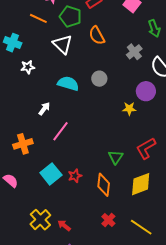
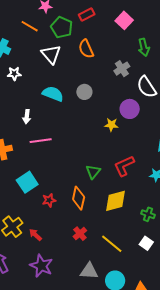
white arrow: (44, 109) -> (27, 117), turned 144
pink line: (60, 131) -> (41, 141), turned 40
red star: (75, 176) -> (49, 200), moved

